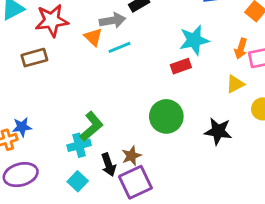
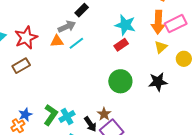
orange triangle: (93, 37) -> (57, 41), turned -32
cyan star: (194, 40) -> (125, 25), turned -30
orange arrow: (241, 49) -> (158, 22), size x1.6
green L-shape: (91, 126) -> (51, 115), moved

